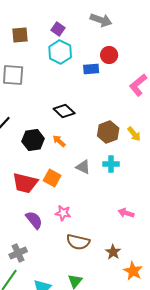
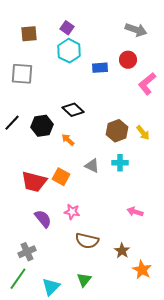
gray arrow: (101, 20) -> (136, 30), moved
red circle: (109, 55) -> (128, 60), moved
black hexagon: (33, 140) -> (42, 126), moved

